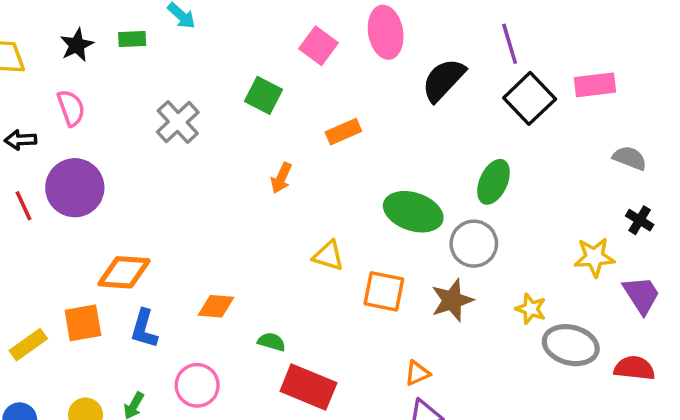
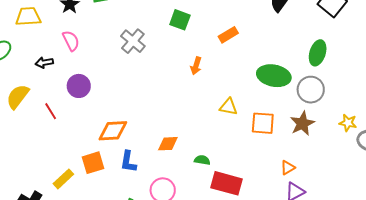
purple circle: (75, 188) -> (79, 86), size x0.7
red line: (24, 206) -> (51, 111), moved

